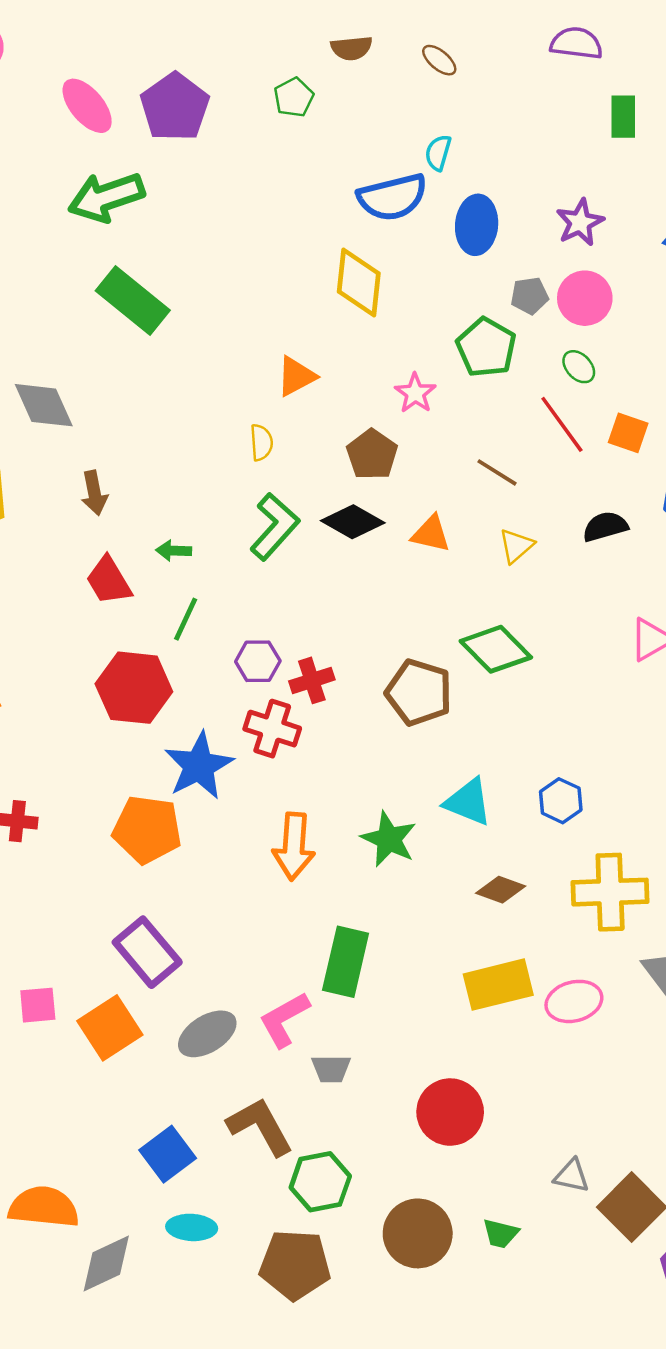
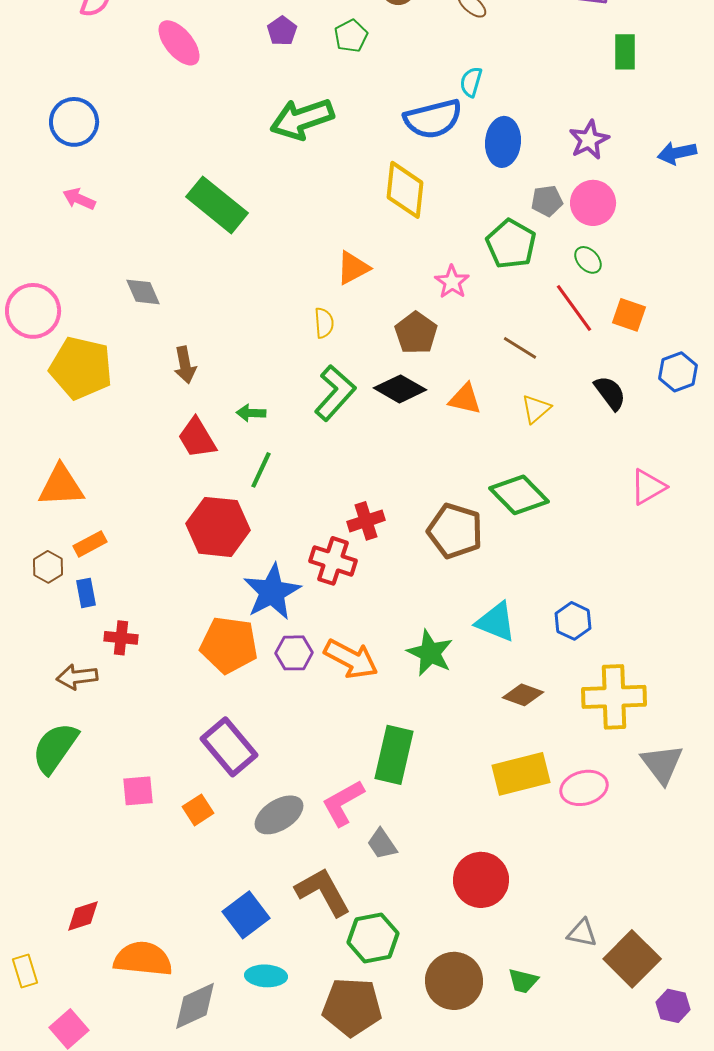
purple pentagon: (175, 107) -> (282, 31), moved, size x0.5
green arrow: (106, 197) -> (302, 119), moved
gray diamond: (44, 405) -> (143, 292), size x0.7
black semicircle: (605, 527) -> (610, 393), turned 69
purple hexagon: (258, 661) -> (294, 653), moved
orange arrow: (294, 846) -> (351, 659), turned -66
orange square: (110, 1028) -> (198, 810), size x0.6
gray trapezoid: (331, 1069) -> (382, 844), turned 56

